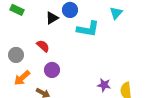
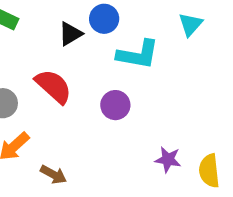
red semicircle: (43, 46) -> (53, 86), size x1.5
purple circle: (52, 70) -> (115, 105), moved

